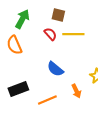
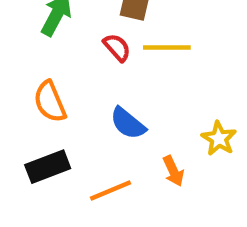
orange semicircle: (14, 45) -> (50, 102), moved

